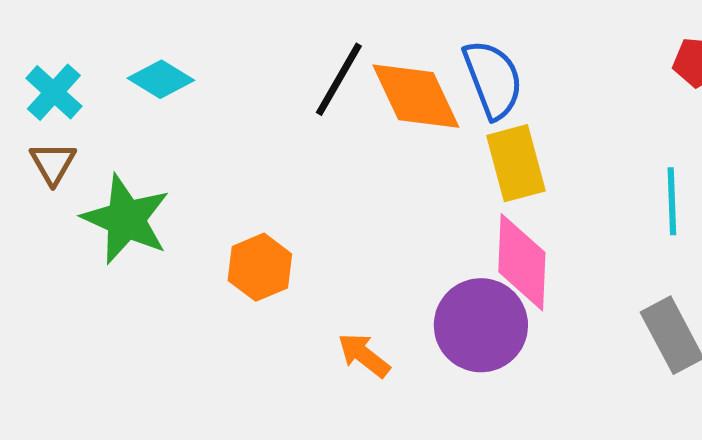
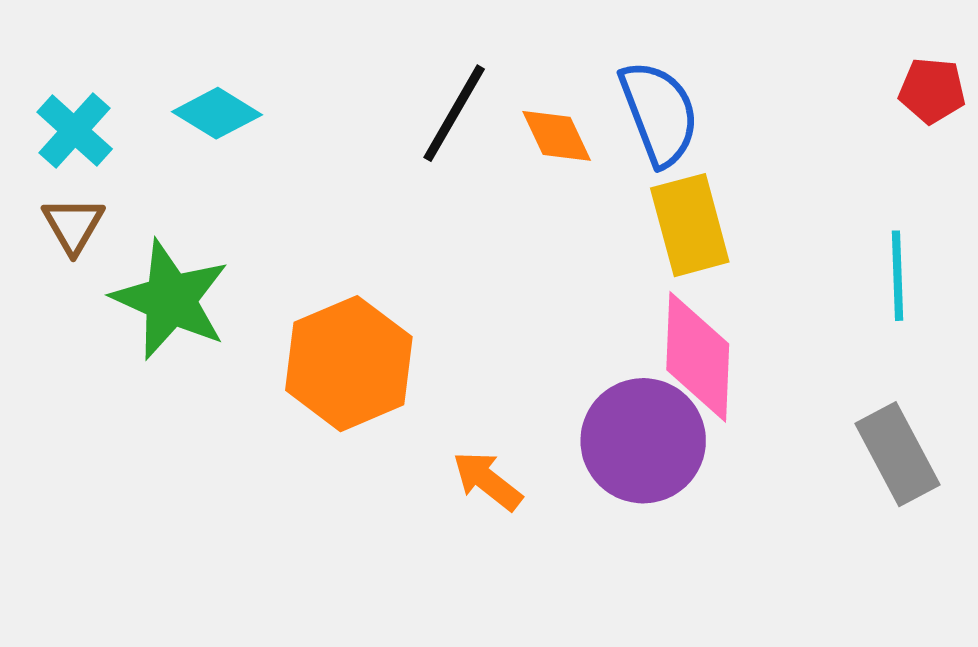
orange diamond: (416, 96) -> (557, 136), size x0.6
orange hexagon: (260, 267) -> (349, 364), size x1.5

